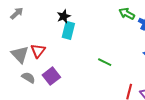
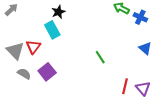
cyan rectangle: (68, 30) -> (52, 30), moved, turned -42
green line: (105, 62) -> (100, 57), turned 32

